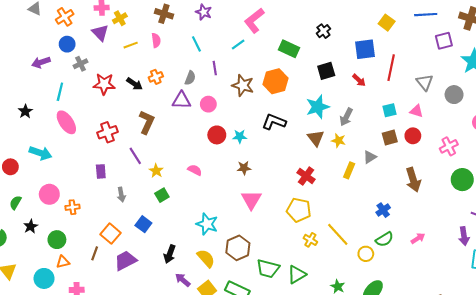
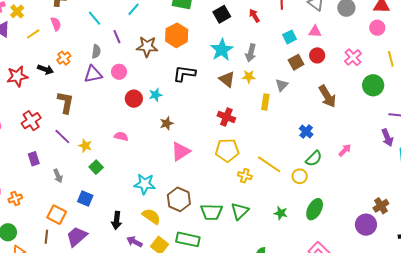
red arrow: (359, 80) -> (254, 16), turned -152
pink triangle: (251, 200) -> (181, 151), turned 40

